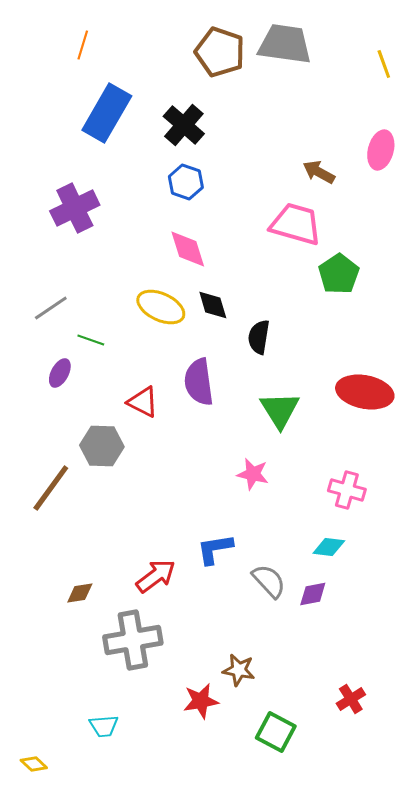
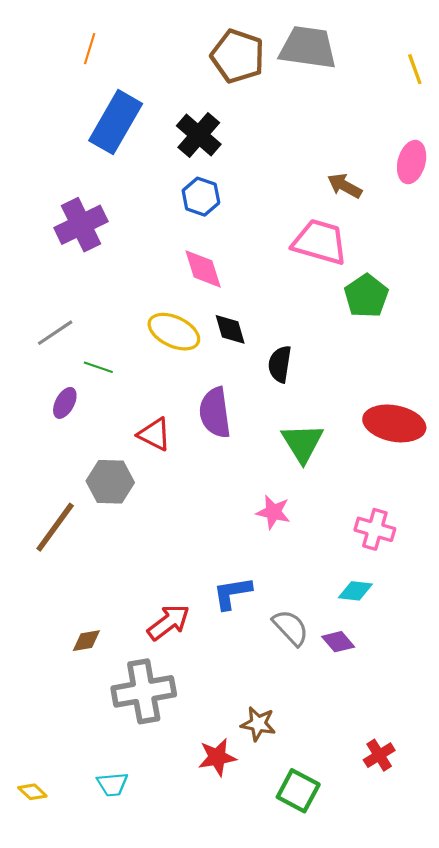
purple diamond: (313, 594) -> (338, 642), turned 60
yellow diamond: (34, 764) -> (32, 792), moved

